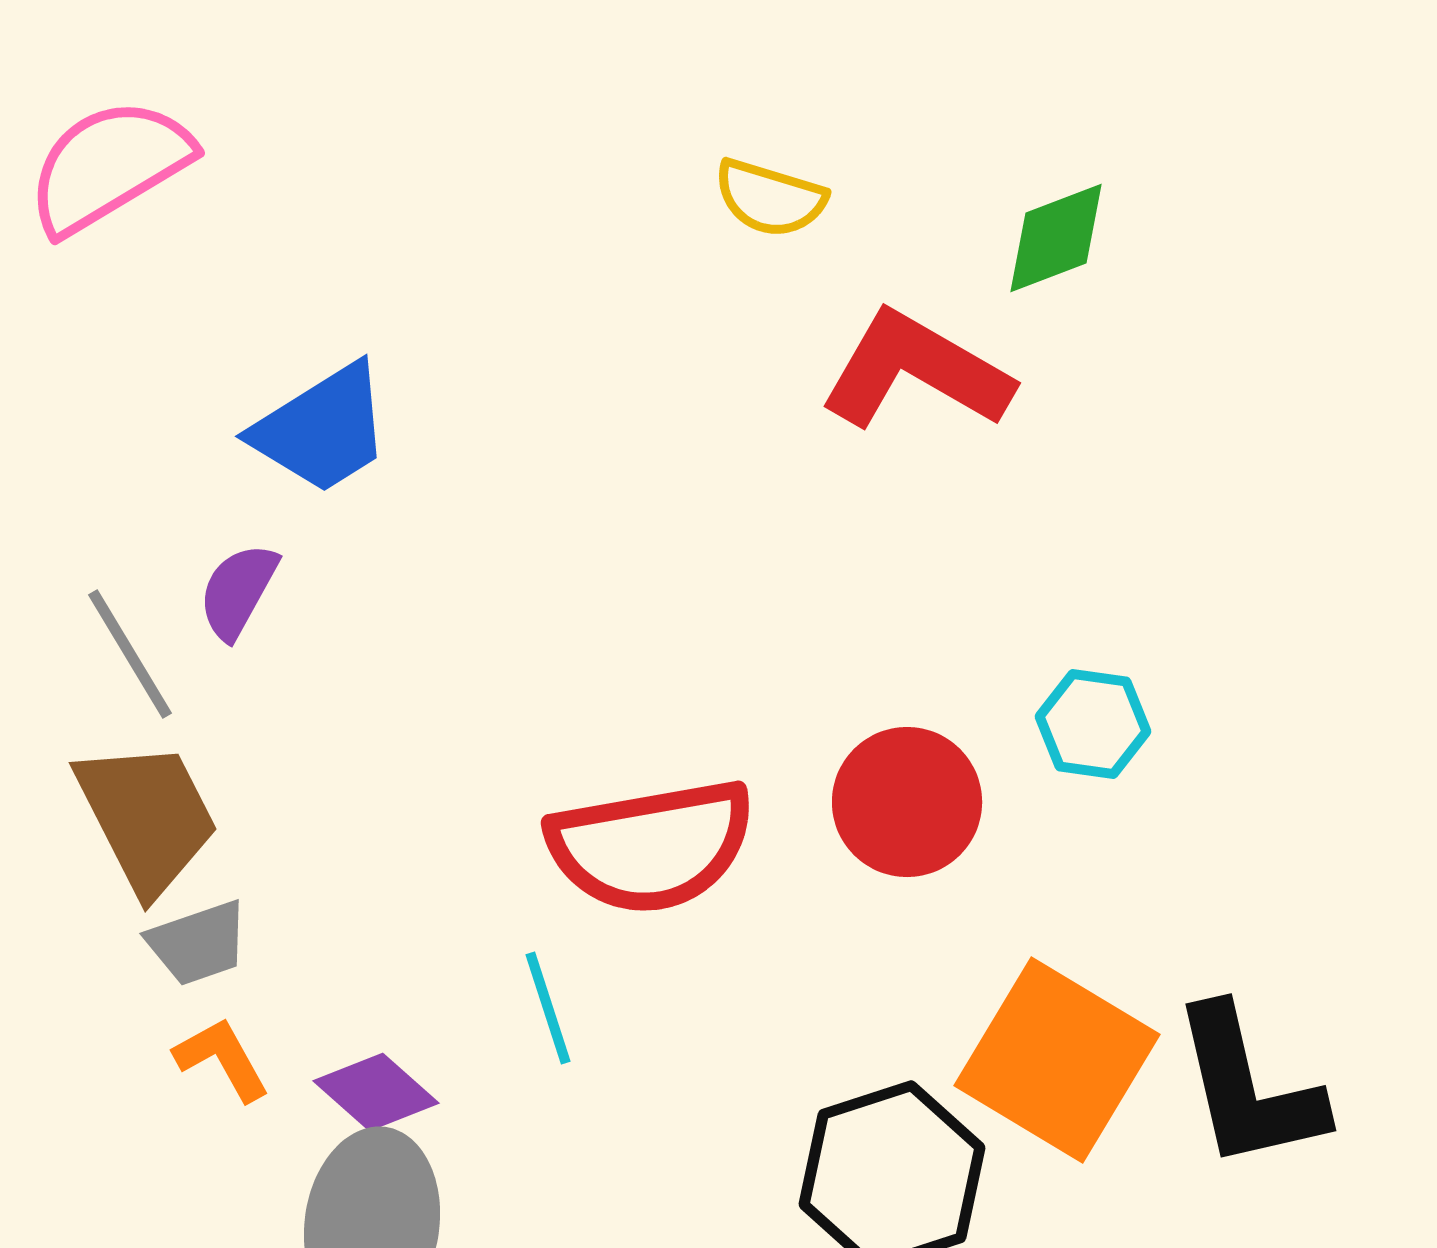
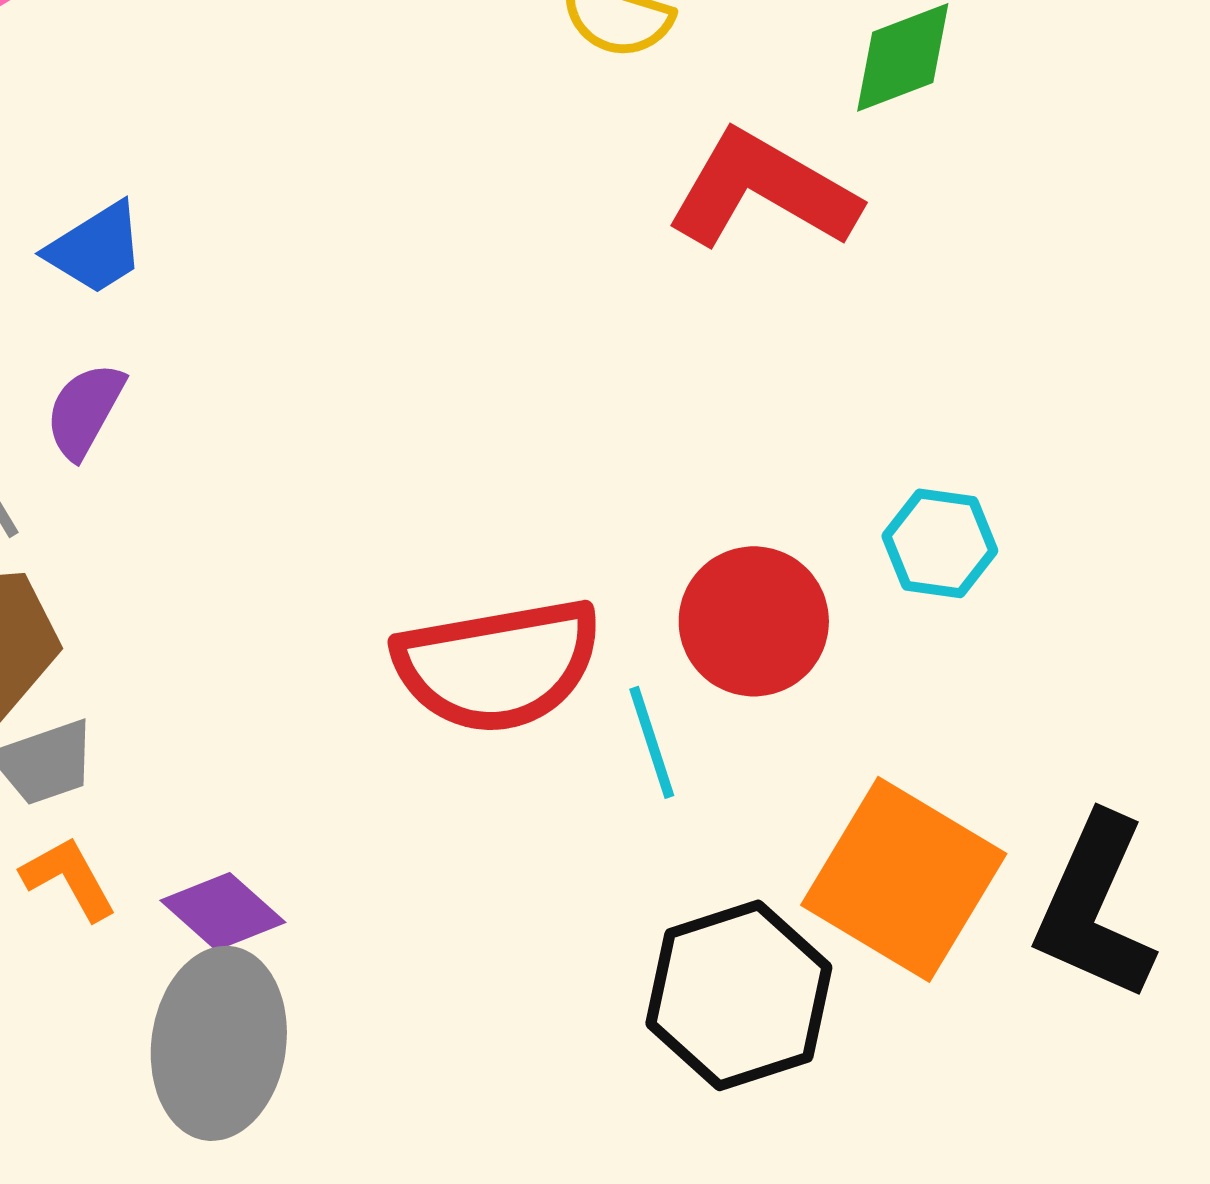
blue trapezoid: (322, 429) -> (96, 248), moved, size x0.7
cyan line: (548, 1008) -> (652, 742), moved
black L-shape: (1248, 1088) -> (1095, 907), turned 37

